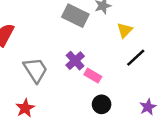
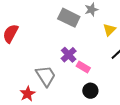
gray trapezoid: (35, 70) -> (46, 76), moved

